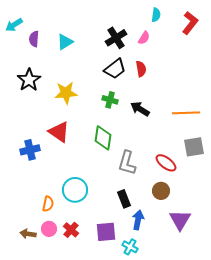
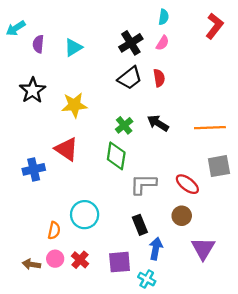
cyan semicircle: (156, 15) -> (164, 17), moved
green cross: (110, 100) -> (124, 125), moved, turned 35
gray L-shape: (127, 163) -> (143, 184), turned 75

